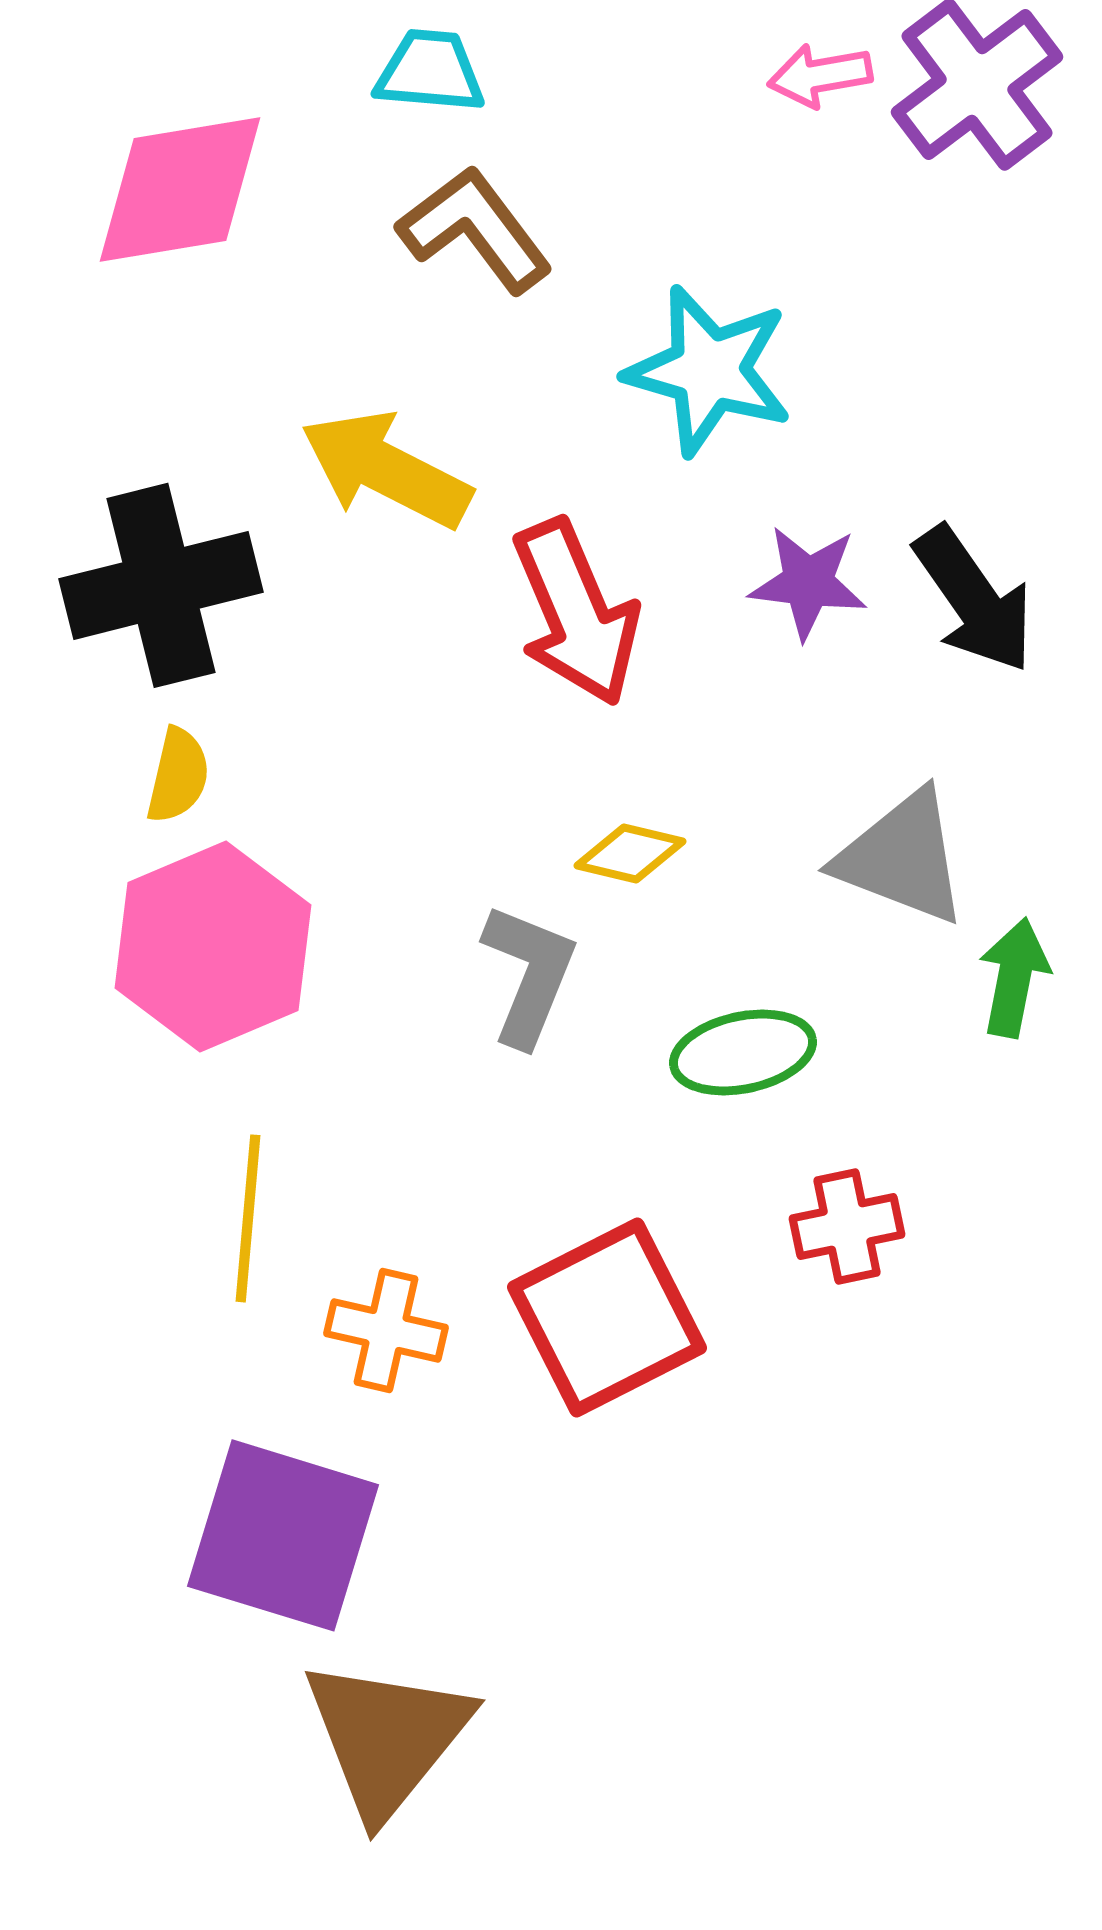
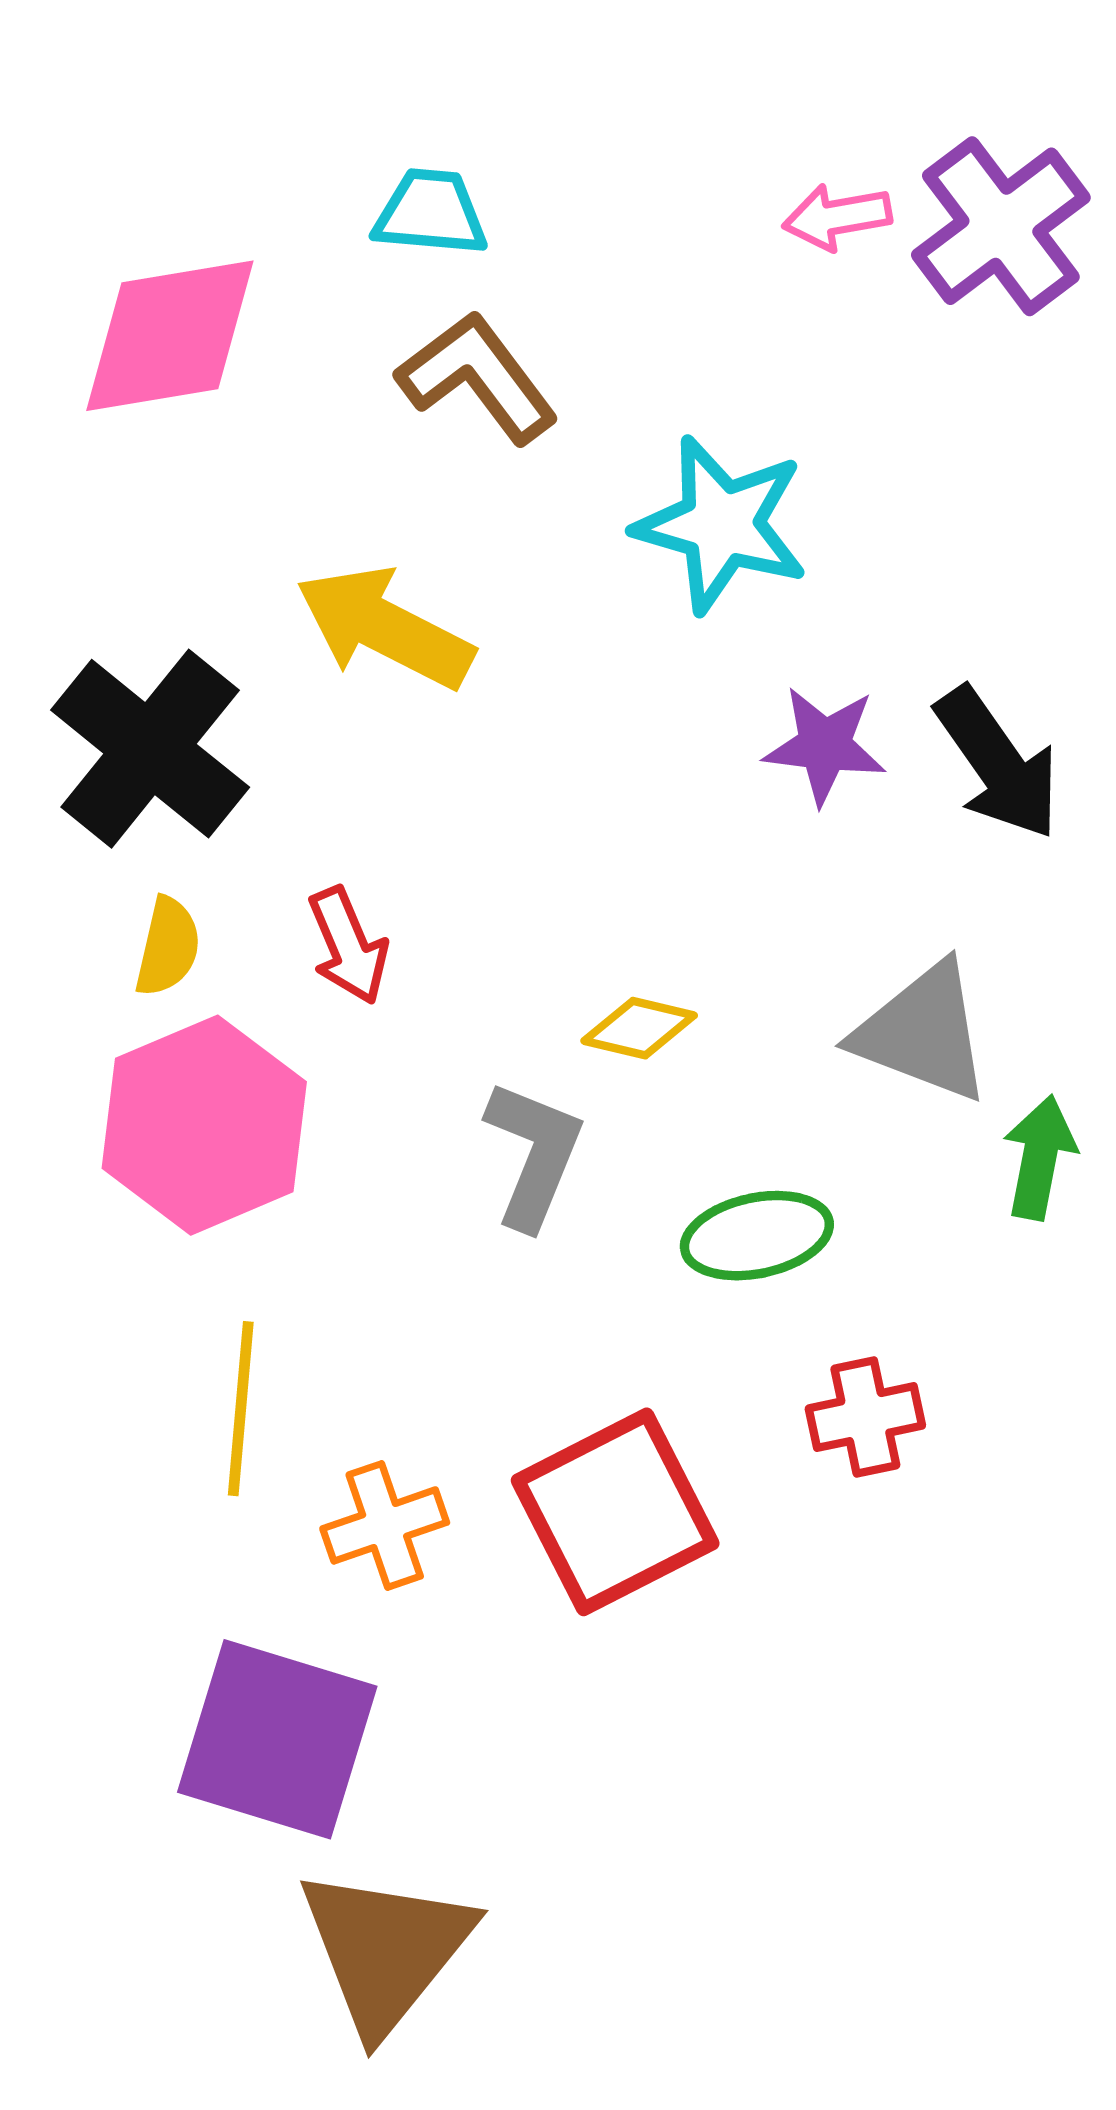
black cross: (161, 585) -> (150, 749), turned -37
red arrow: (576, 612) -> (348, 946), moved, size x0.6
orange cross: (386, 1330) -> (385, 1525), turned -32

